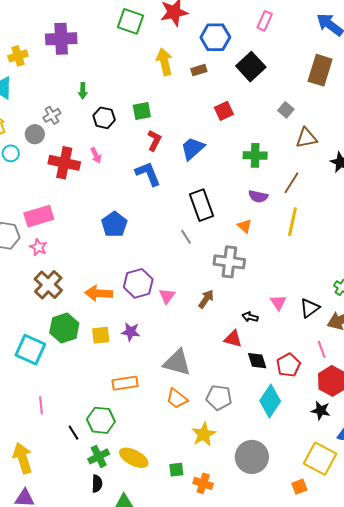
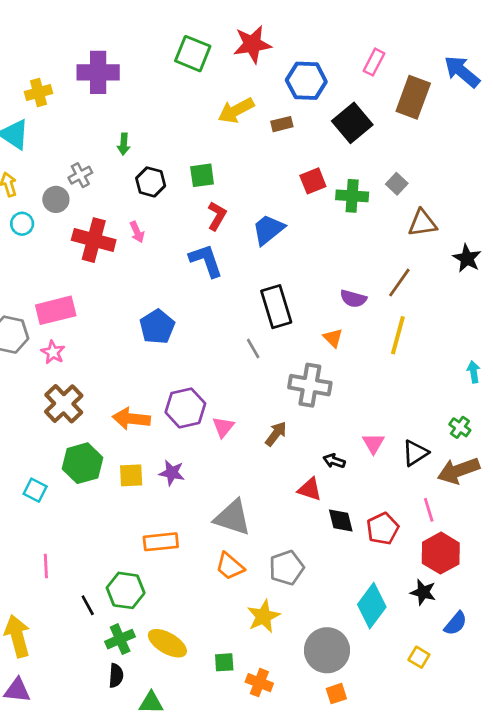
yellow arrow: (164, 62) -> (236, 110), turned -108
brown rectangle: (320, 70) -> (413, 97), moved
green cross: (255, 155) -> (352, 196), moved
cyan square: (30, 350) -> (35, 490), size x0.6
gray pentagon: (219, 398) -> (287, 568), turned -30
cyan diamond: (270, 401) -> (372, 606), moved
yellow square: (320, 459) -> (419, 657), size x0.5
orange square: (299, 487) -> (336, 694), moved

